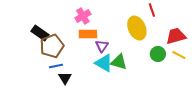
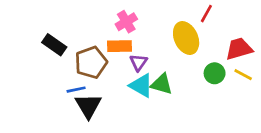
red line: (152, 10) -> (206, 14), turned 48
pink cross: (83, 16) -> (126, 22), moved
brown pentagon: (52, 46) -> (91, 62), moved
black triangle: (65, 78) -> (88, 106), size x1.5

